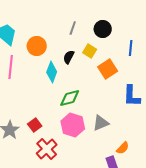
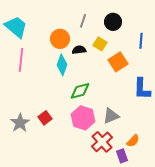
orange circle: (37, 46) -> (60, 39), moved
black semicircle: (69, 57) -> (79, 50), turned 56
red cross: (47, 149) -> (102, 142), moved

